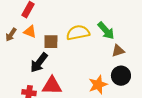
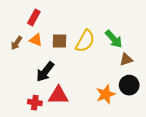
yellow semicircle: (78, 33) -> (85, 41), turned 130
brown square: (51, 42) -> (59, 41), moved

